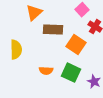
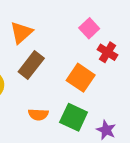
brown rectangle: (53, 30) -> (31, 65), moved, turned -54

